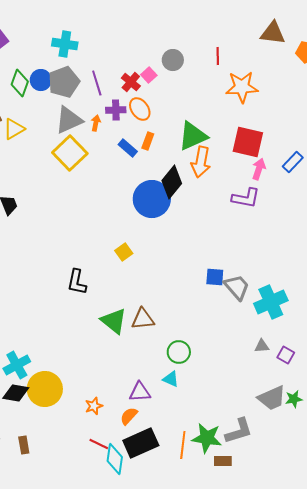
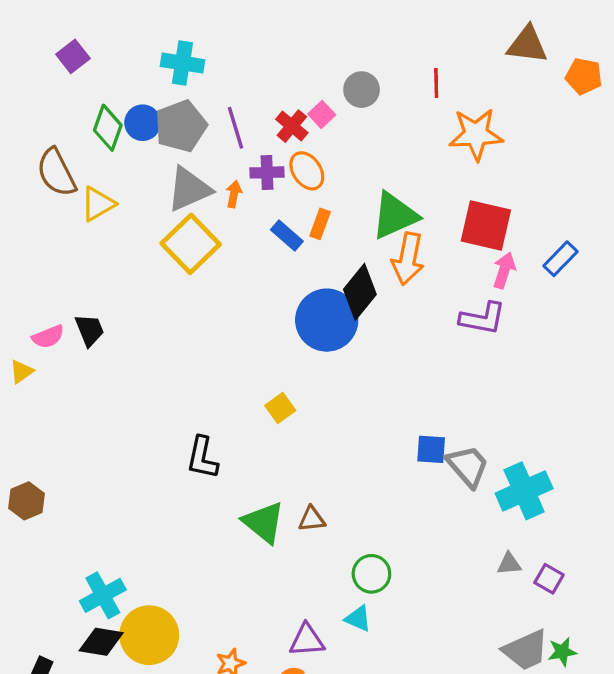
brown triangle: (143, 319) -> (312, 519), size x0.7

